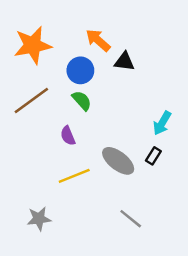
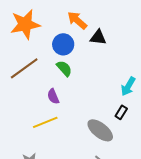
gray ellipse: (118, 161) -> (100, 130), moved
yellow line: (74, 176) -> (45, 122), moved

